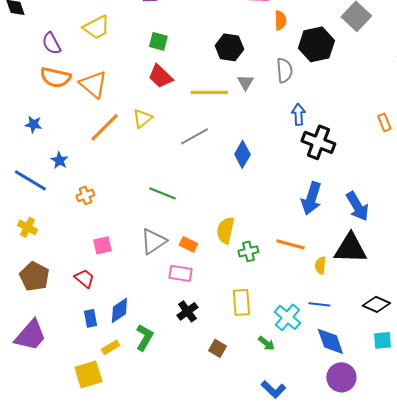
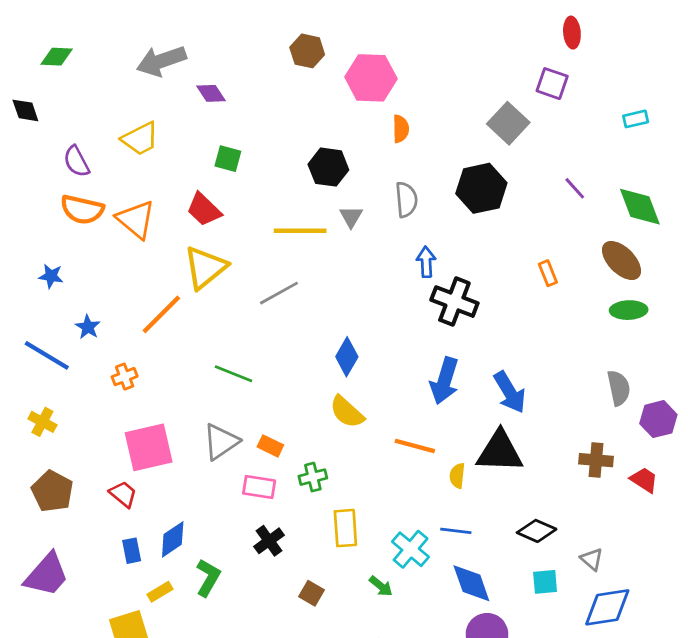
black hexagon: (316, 44) -> (481, 188), moved
red trapezoid: (160, 76) -> (204, 210), moved
yellow triangle: (142, 118) -> (205, 268), size x1.6
orange line: (104, 127) -> (161, 314), moved
blue diamond: (242, 154) -> (347, 357), moved
yellow semicircle: (225, 230) -> (347, 412), moved, turned -60
pink square: (102, 245) -> (149, 447), size x1.8
green cross: (248, 251) -> (313, 477), moved

